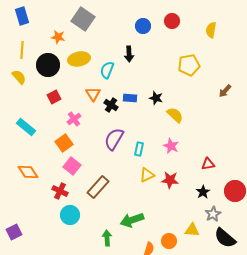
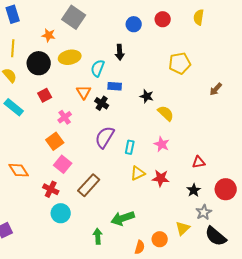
yellow semicircle: (211, 30) -> (199, 17), moved
blue rectangle: (130, 98) -> (115, 86), moved
cyan rectangle: (26, 127) -> (14, 107), moved
yellow triangle: (192, 230) -> (183, 228), turned -49

